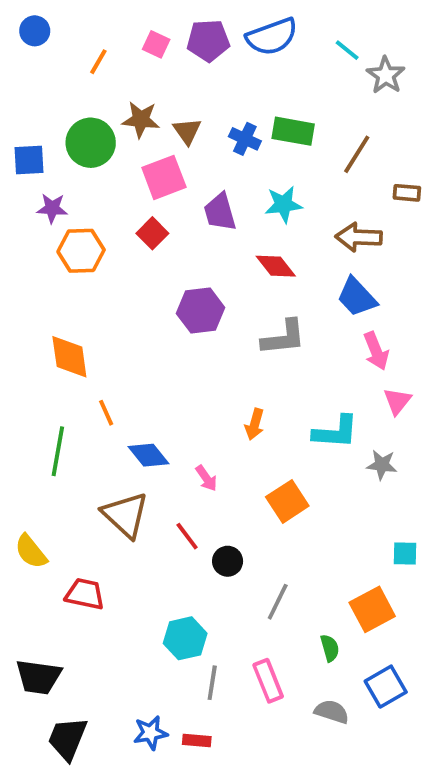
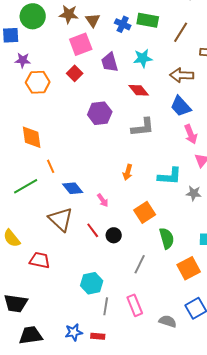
green circle: (91, 143) -> (33, 16), moved
green line: (58, 451) -> (26, 186), turned 50
black circle: (228, 561) -> (114, 235), moved
green semicircle: (330, 648) -> (167, 238), moved, size x1.5
black trapezoid: (68, 739) -> (31, 335), turned 60

